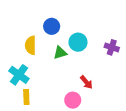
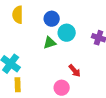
blue circle: (52, 26) -> (52, 19), moved
yellow semicircle: (31, 45) -> (18, 15), moved

